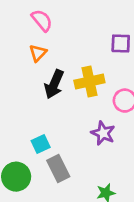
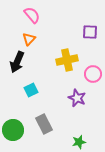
black arrow: (54, 84) -> (17, 62), moved
cyan square: (41, 144) -> (31, 90), moved

